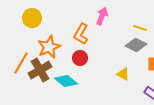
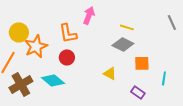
yellow circle: (32, 18) -> (19, 32), moved
orange L-shape: (81, 34) -> (68, 33), turned -40
brown cross: (40, 70) -> (21, 84), moved

